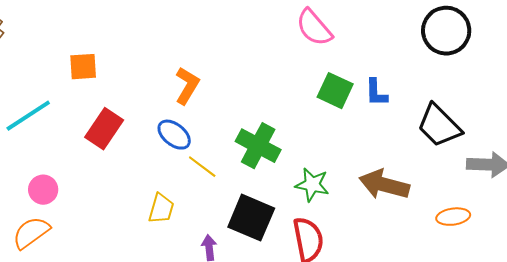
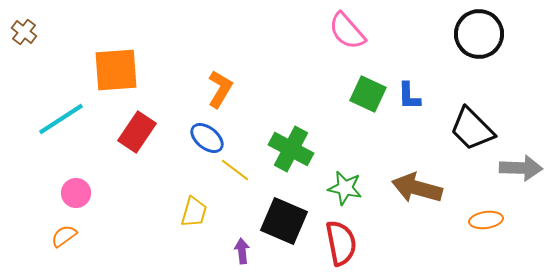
orange square: (83, 67) -> (116, 70), size x1.6
orange semicircle: (31, 233) -> (64, 236), size x0.7

